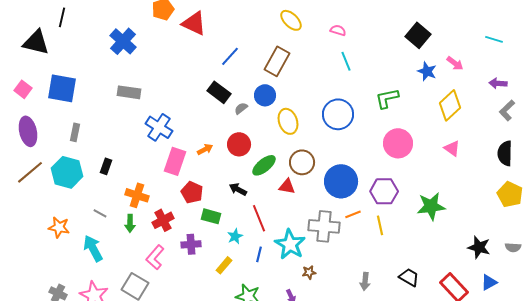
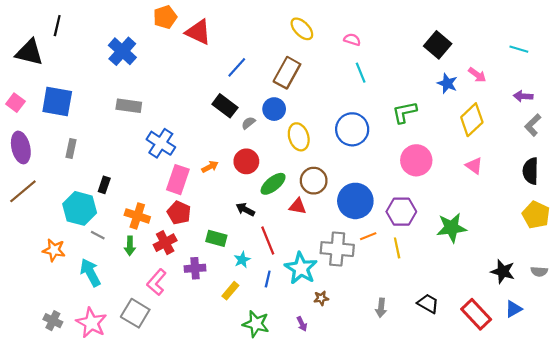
cyan hexagon: (67, 172) -> (80, 208), moved
red pentagon: (192, 192) -> (179, 213), moved

